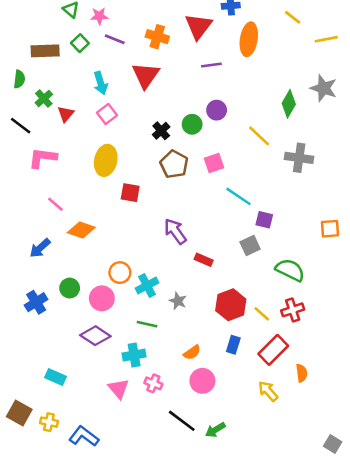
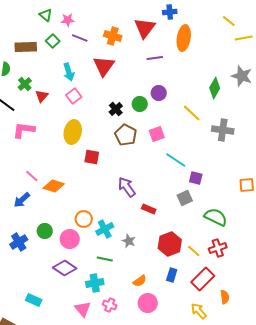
yellow line: (293, 17) -> (229, 21), moved
pink line: (55, 204) -> (32, 176), moved

